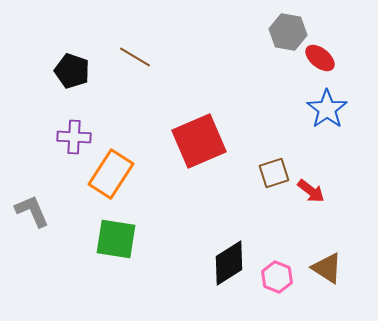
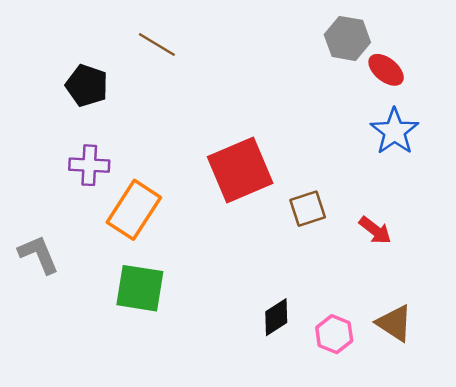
brown line: (135, 57) -> (157, 44), moved
brown square: (274, 173) -> (308, 209), moved
black diamond: (229, 263) -> (276, 317), size x0.7

